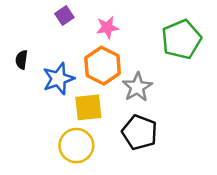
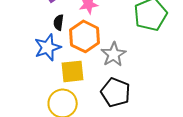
black semicircle: (21, 60) -> (59, 22), moved

